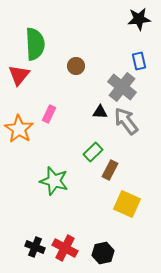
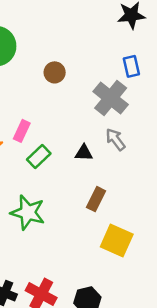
black triangle: (100, 112) -> (84, 153), moved
gray arrow: (126, 121) -> (115, 139), size x0.7
green rectangle: (93, 152) -> (39, 156), moved

